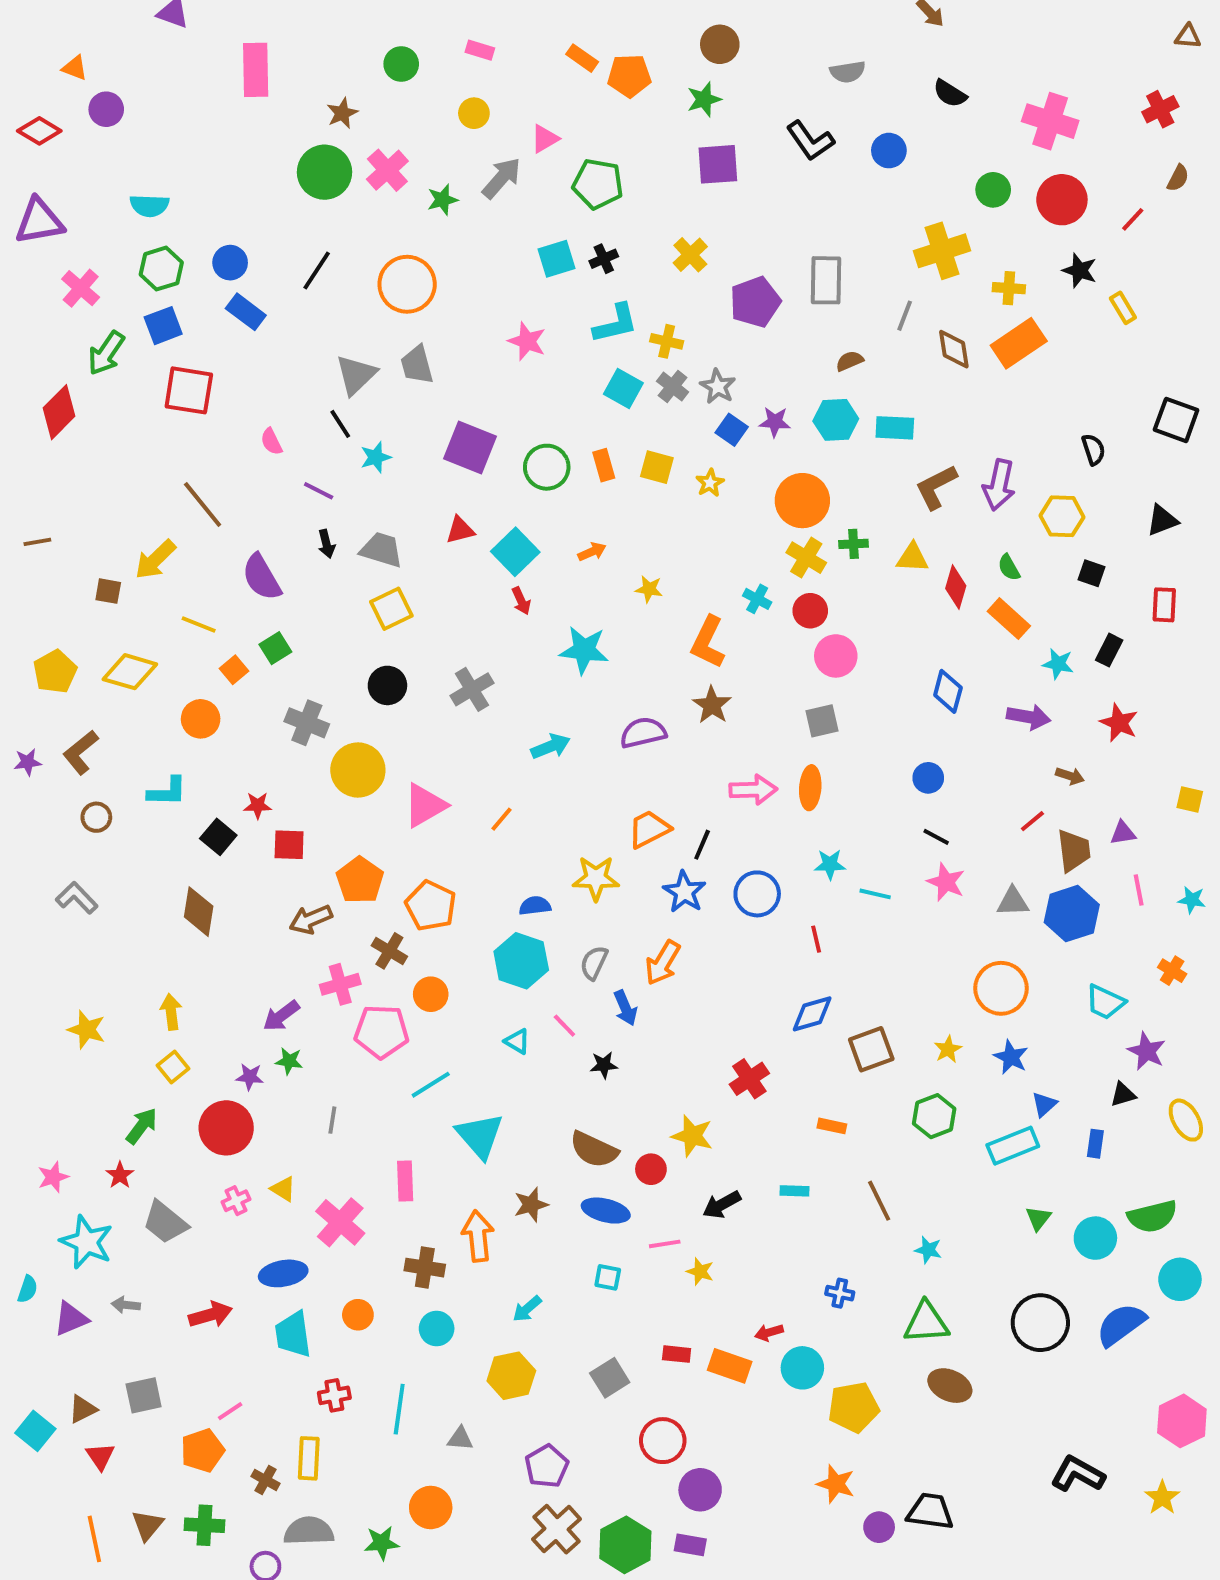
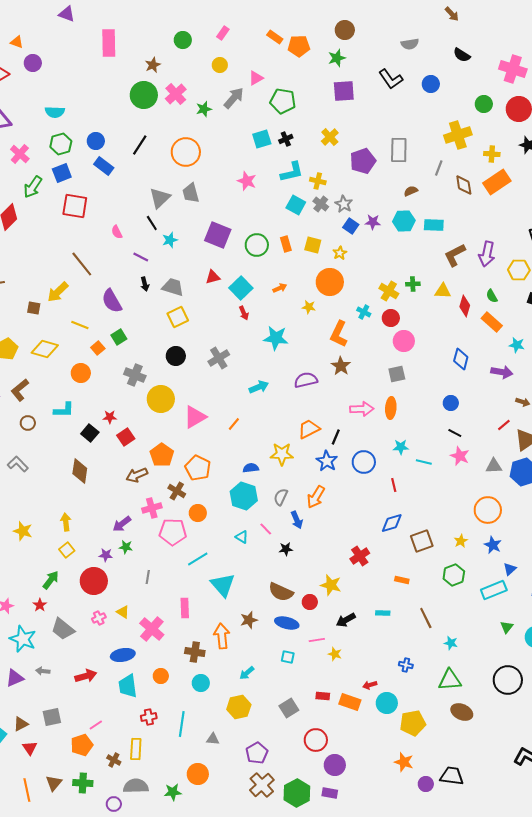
pink rectangle: (480, 50) -> (223, 33), turned -72
orange circle: (802, 501) -> (330, 282), moved
red square: (289, 845) -> (126, 437), turned -36

